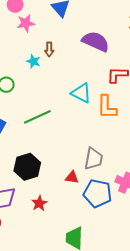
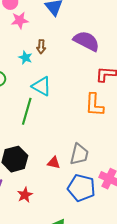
cyan triangle: (81, 93) -> (42, 86), moved
green line: (37, 117) -> (27, 111), turned -52
red triangle: (72, 177) -> (54, 163), moved

